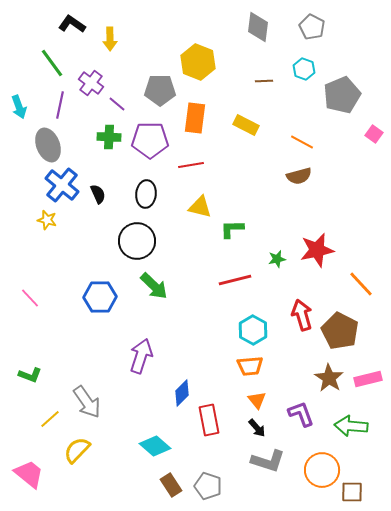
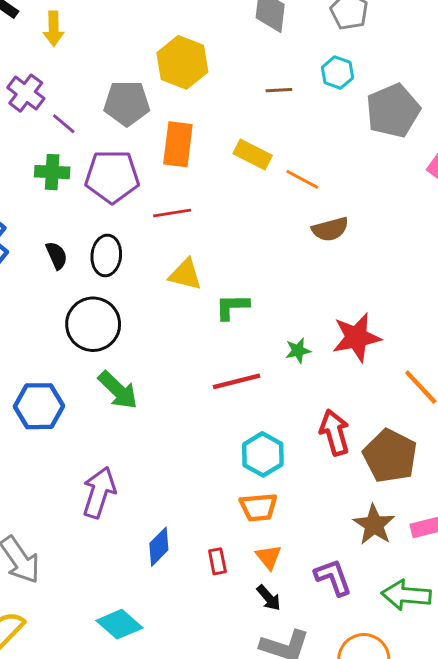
orange line: (302, 142) -> (302, 179), moved
black semicircle: (98, 194) -> (57, 255), moved
red rectangle: (209, 420) -> (217, 561), moved, size x0.6

